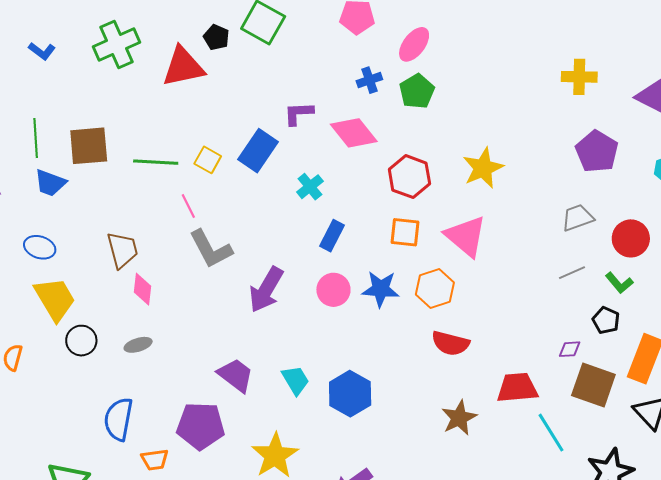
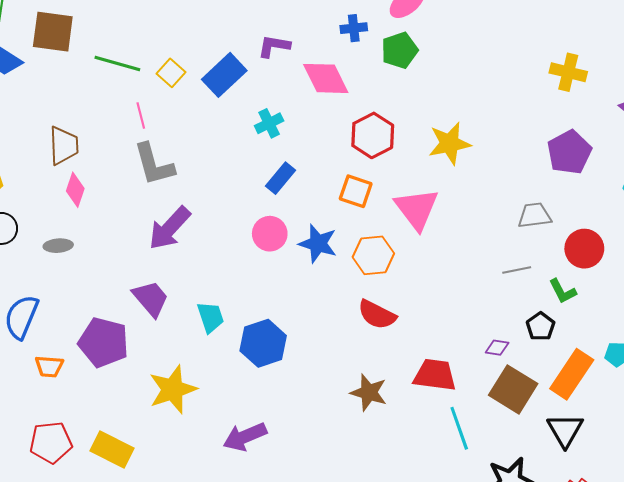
purple arrow: (266, 290) -> (169, 228), moved
brown star: (459, 418) -> (369, 392), turned 30

